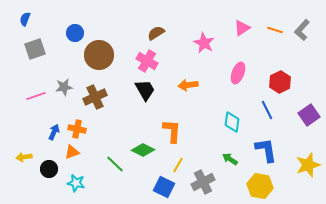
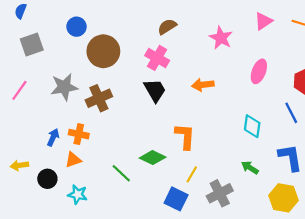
gray star: (64, 87) -> (64, 87), size x1.4
pink line: (36, 96) -> (19, 90), moved, turned -36

